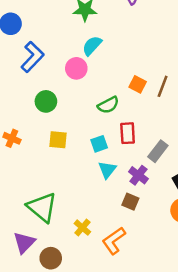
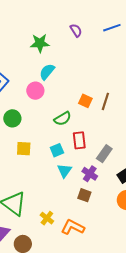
orange L-shape: (114, 241) -> (73, 227), turned 65

